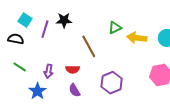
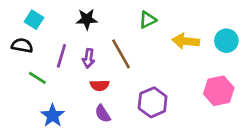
green triangle: (115, 28) -> (148, 20), moved
purple line: (45, 29) -> (61, 56), moved
green line: (20, 67) -> (37, 78), moved
purple arrow: (49, 71) -> (89, 58), moved

